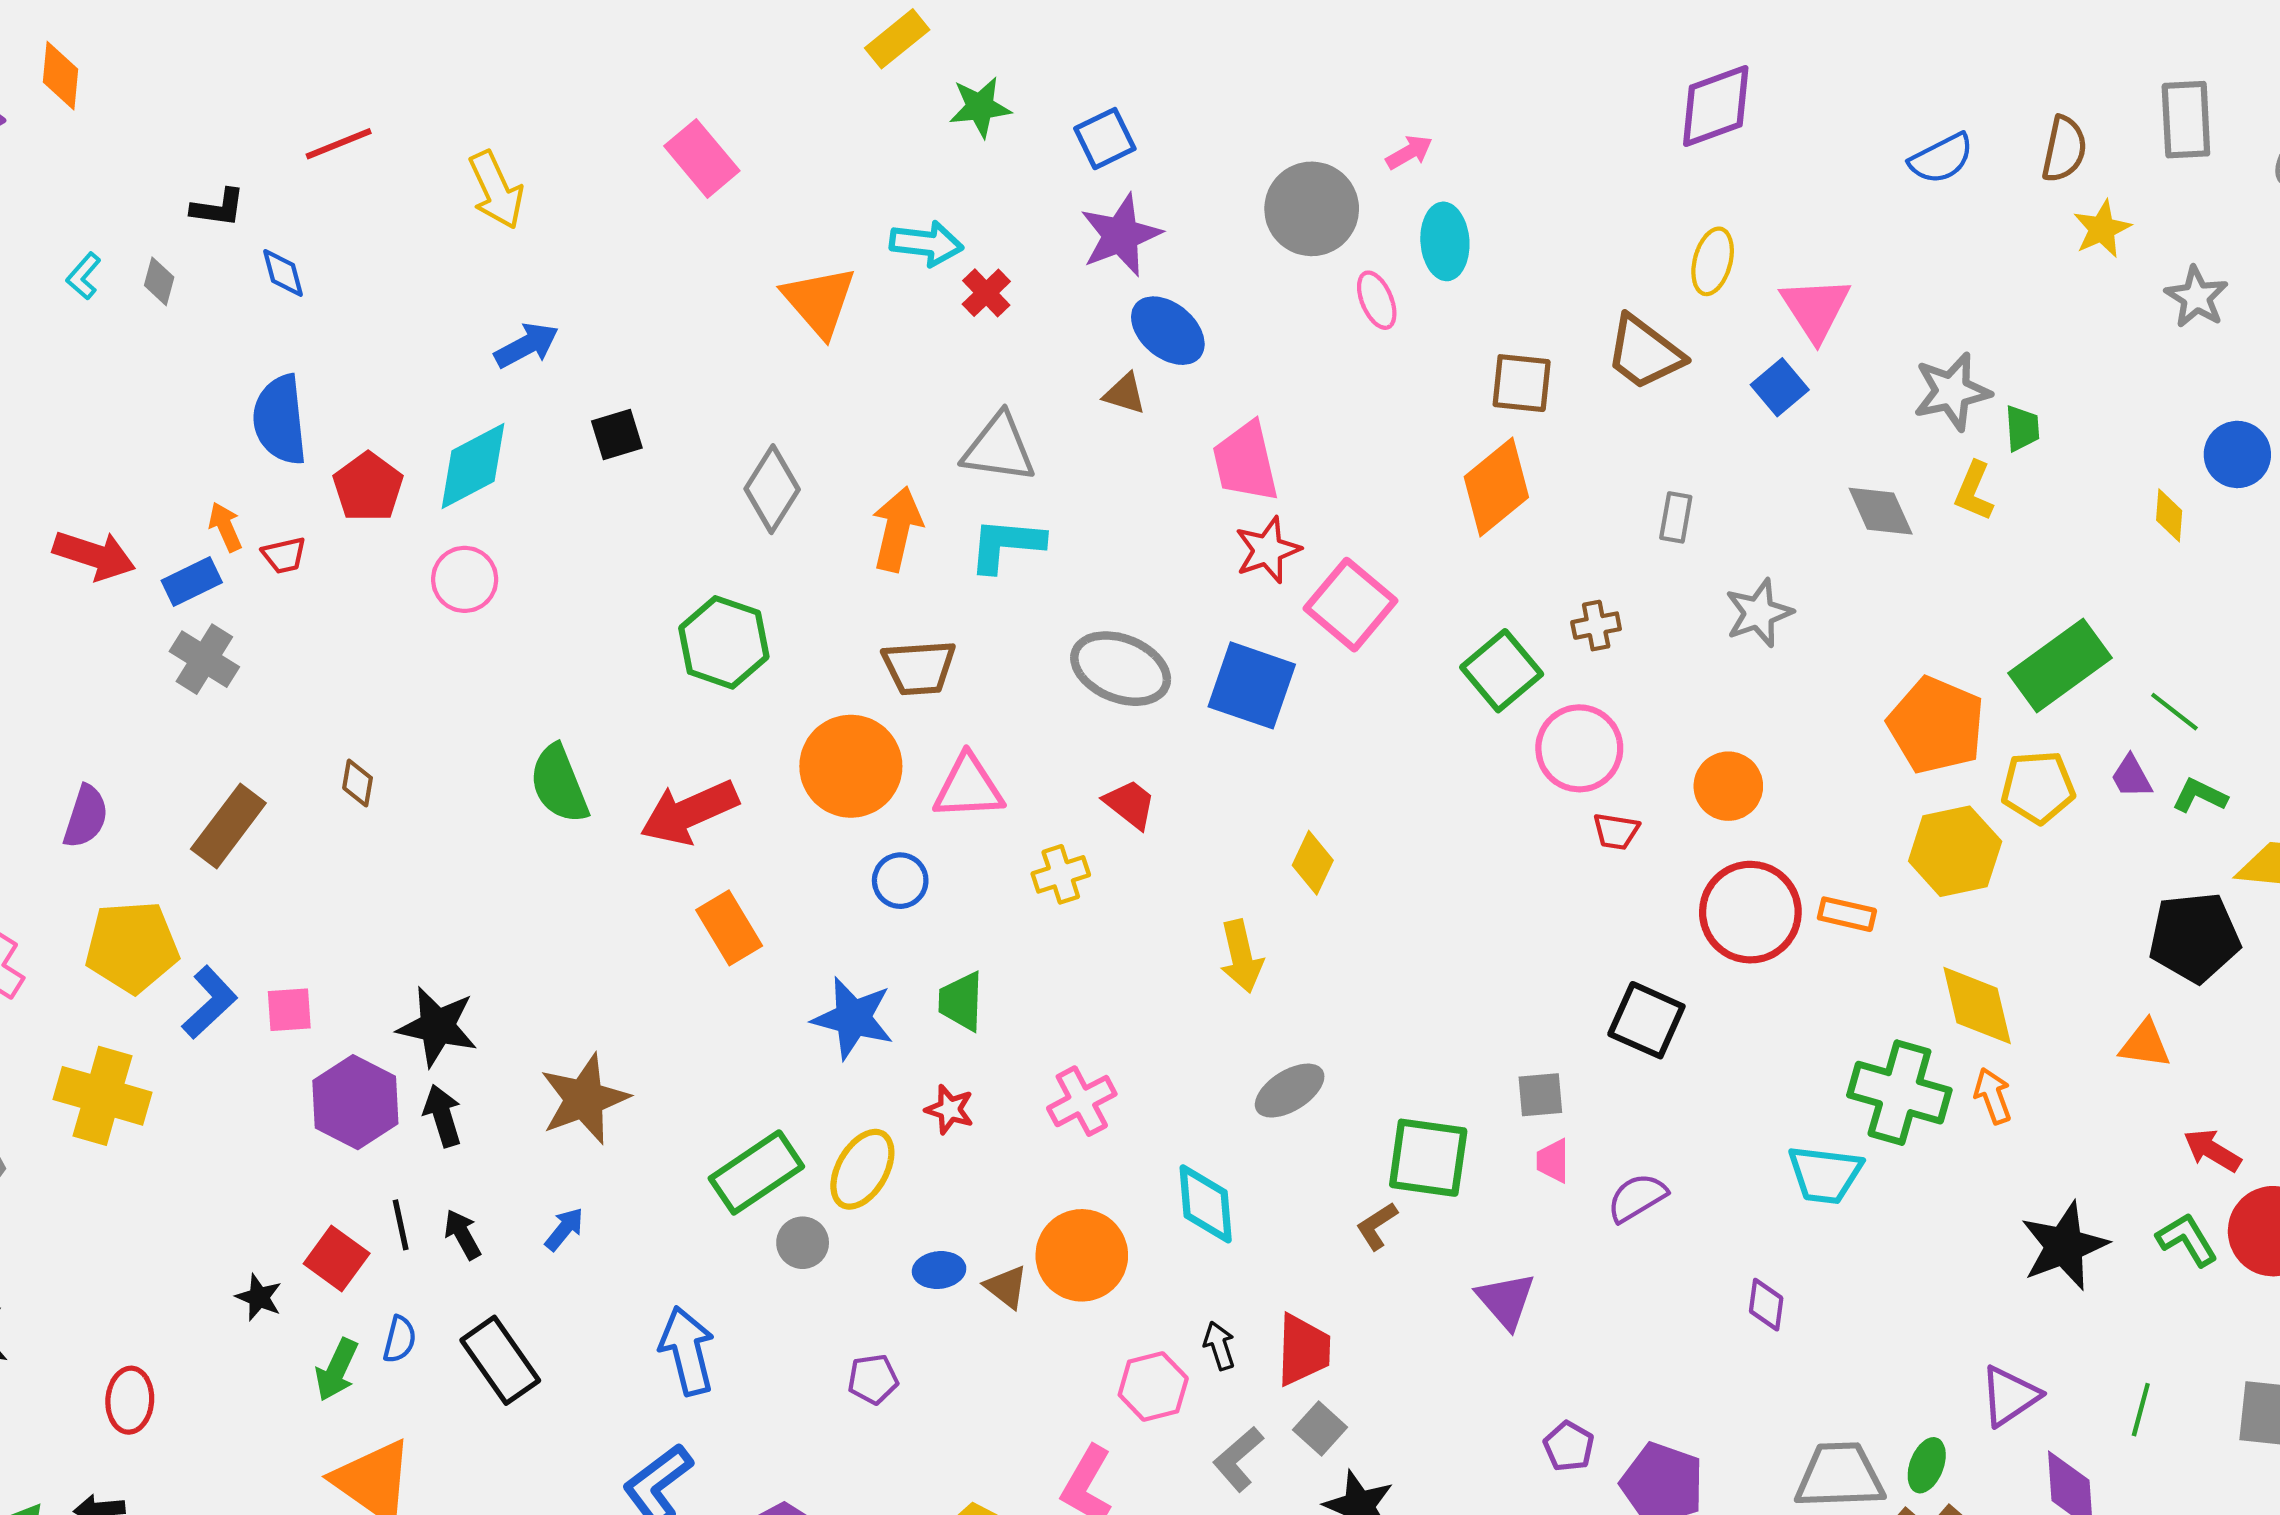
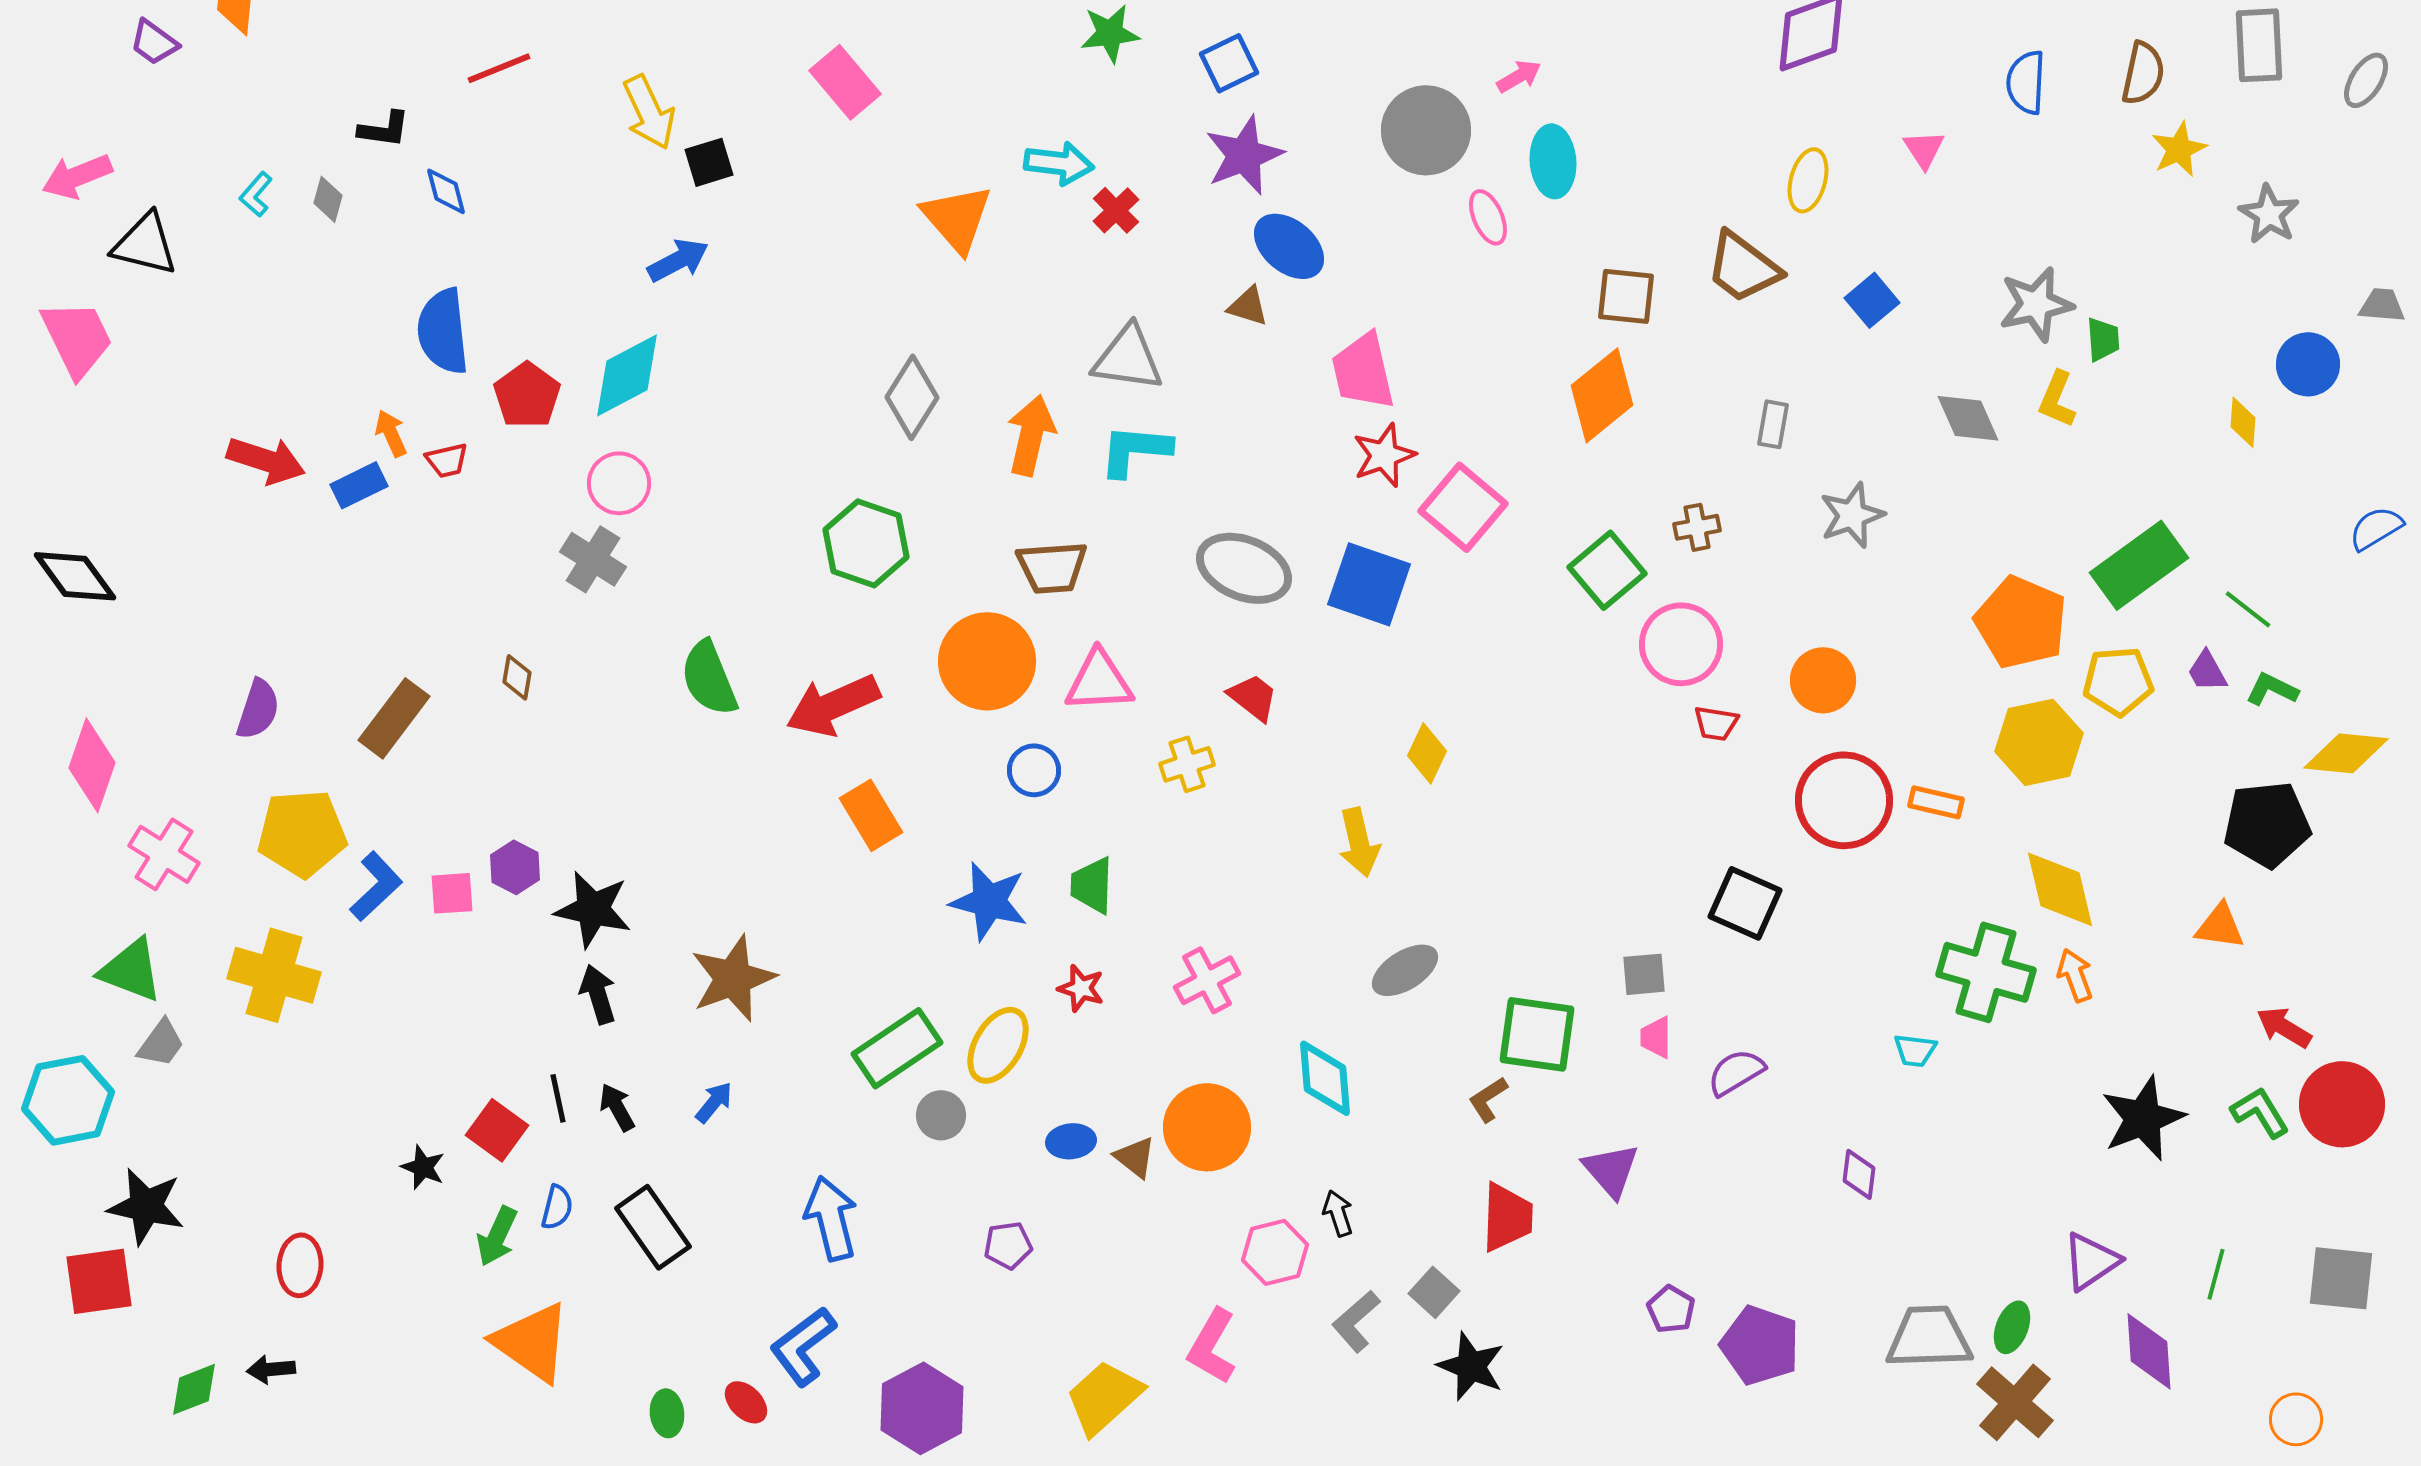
blue semicircle: (1941, 158) -> (2026, 82), turned 120
pink triangle: (1815, 309) -> (1924, 149), moved, size x0.6
black square: (617, 435) -> (709, 162), moved
gray cross: (204, 659) -> (593, 559), moved
purple hexagon: (355, 1102) -> (515, 867), moved, size x0.6
cyan trapezoid: (1825, 1175) -> (1915, 1050), size x0.6
red trapezoid: (1303, 1350) -> (1507, 1217), moved

